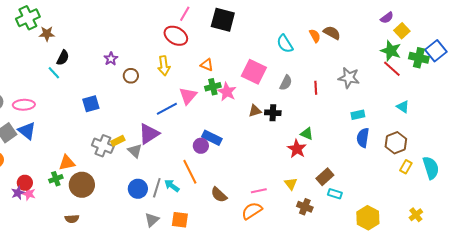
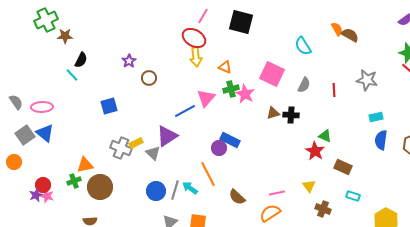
orange semicircle: (315, 36) -> (337, 29), moved
yellow arrow: (164, 66) -> (196, 57), moved
brown rectangle: (325, 177) -> (343, 167), moved, turned 66

